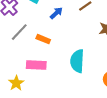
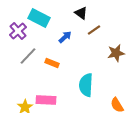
pink rectangle: (36, 65) -> (46, 100), moved

